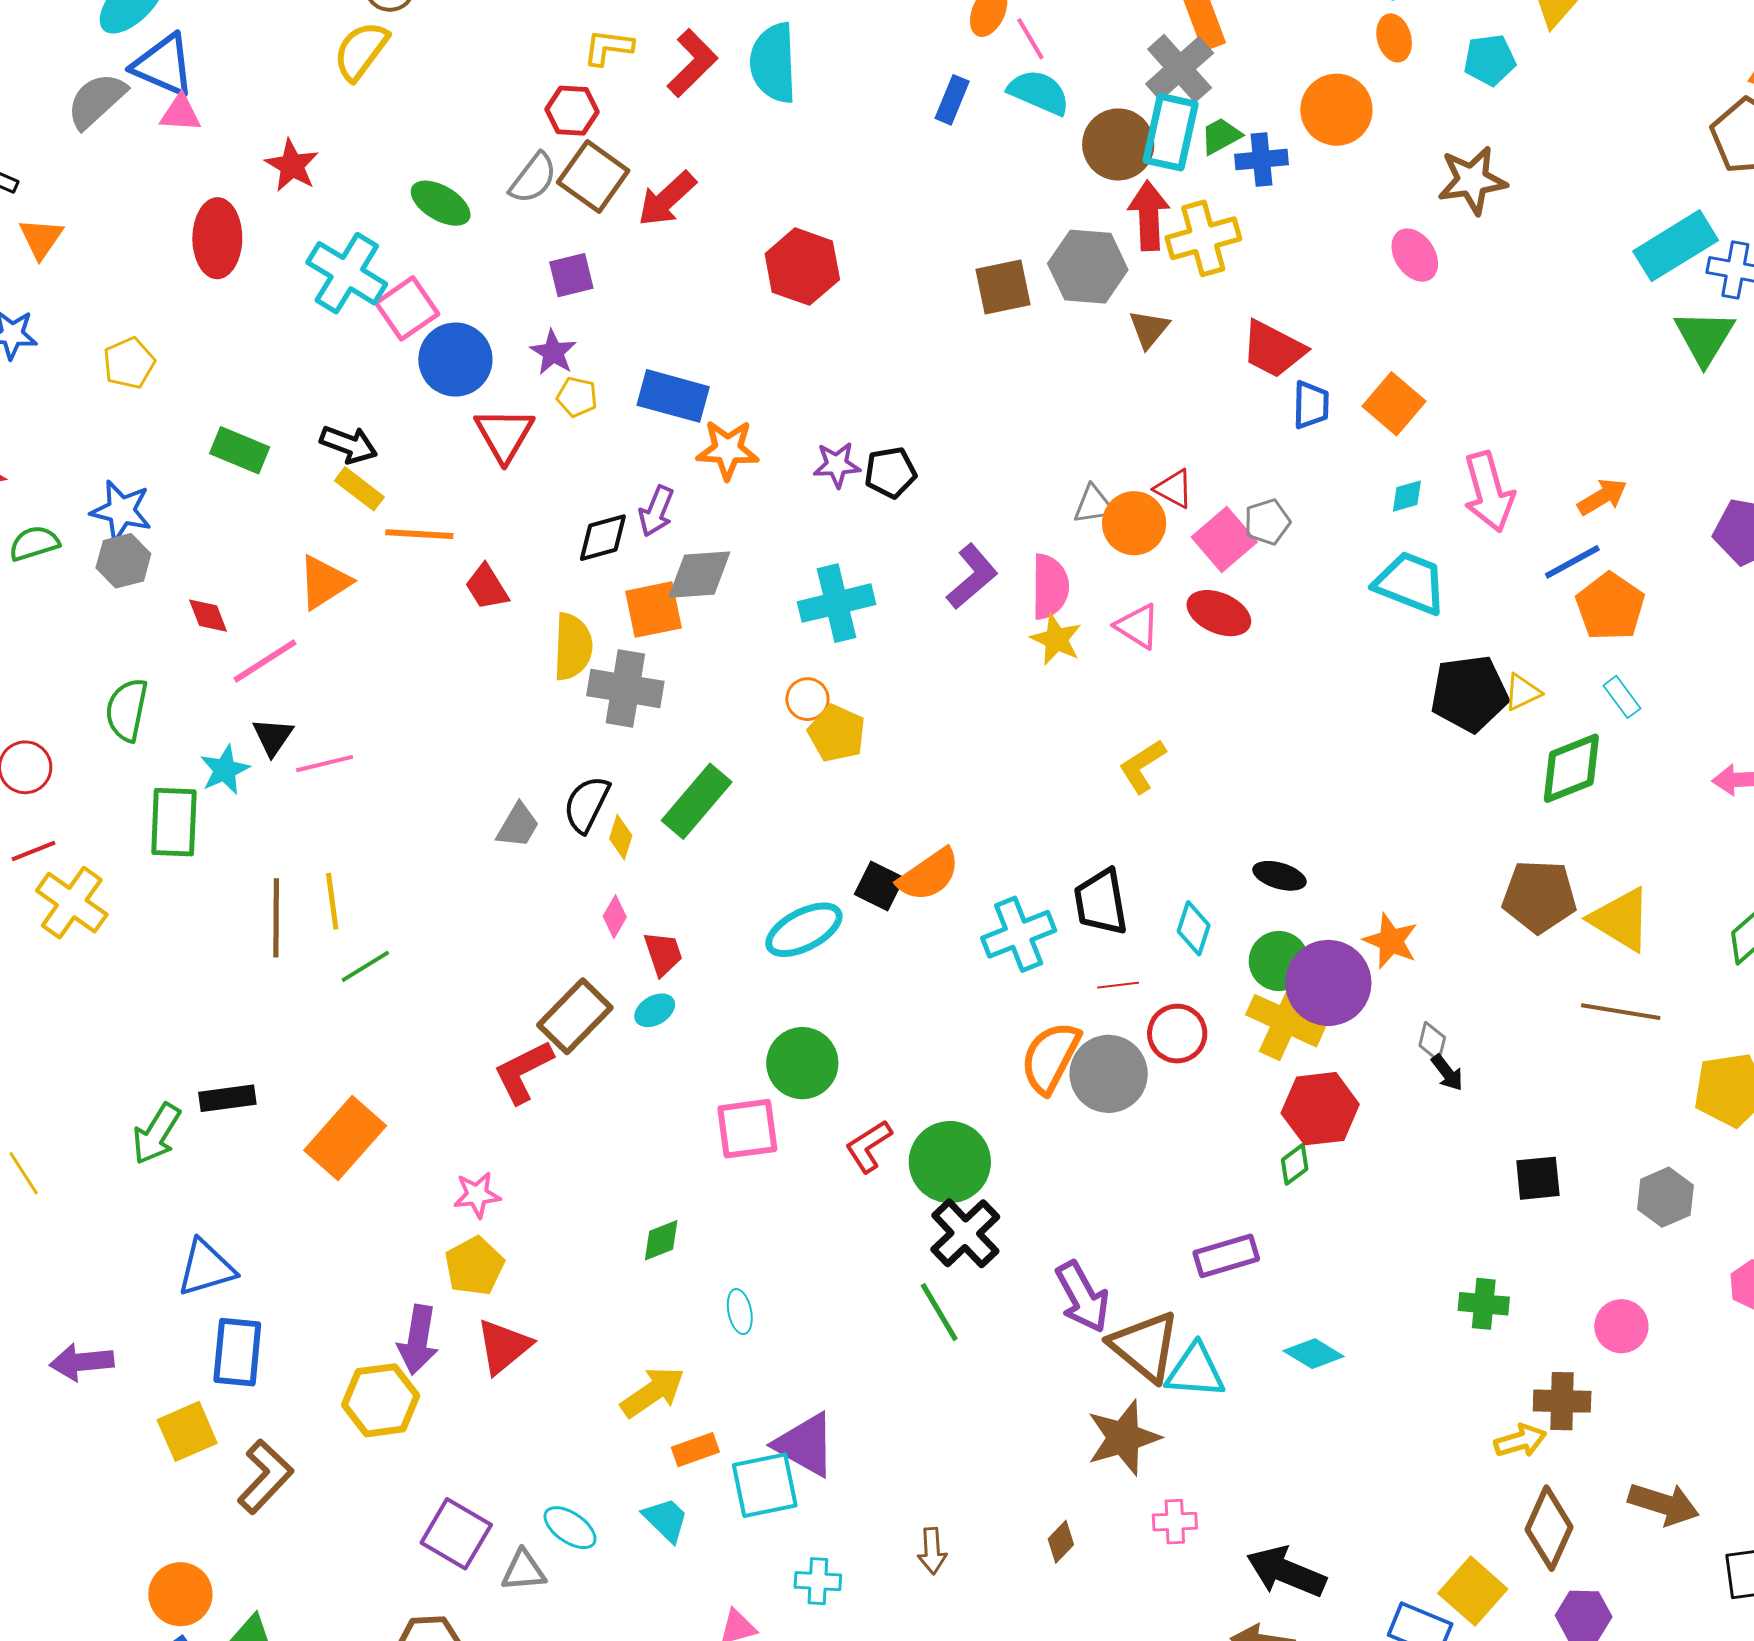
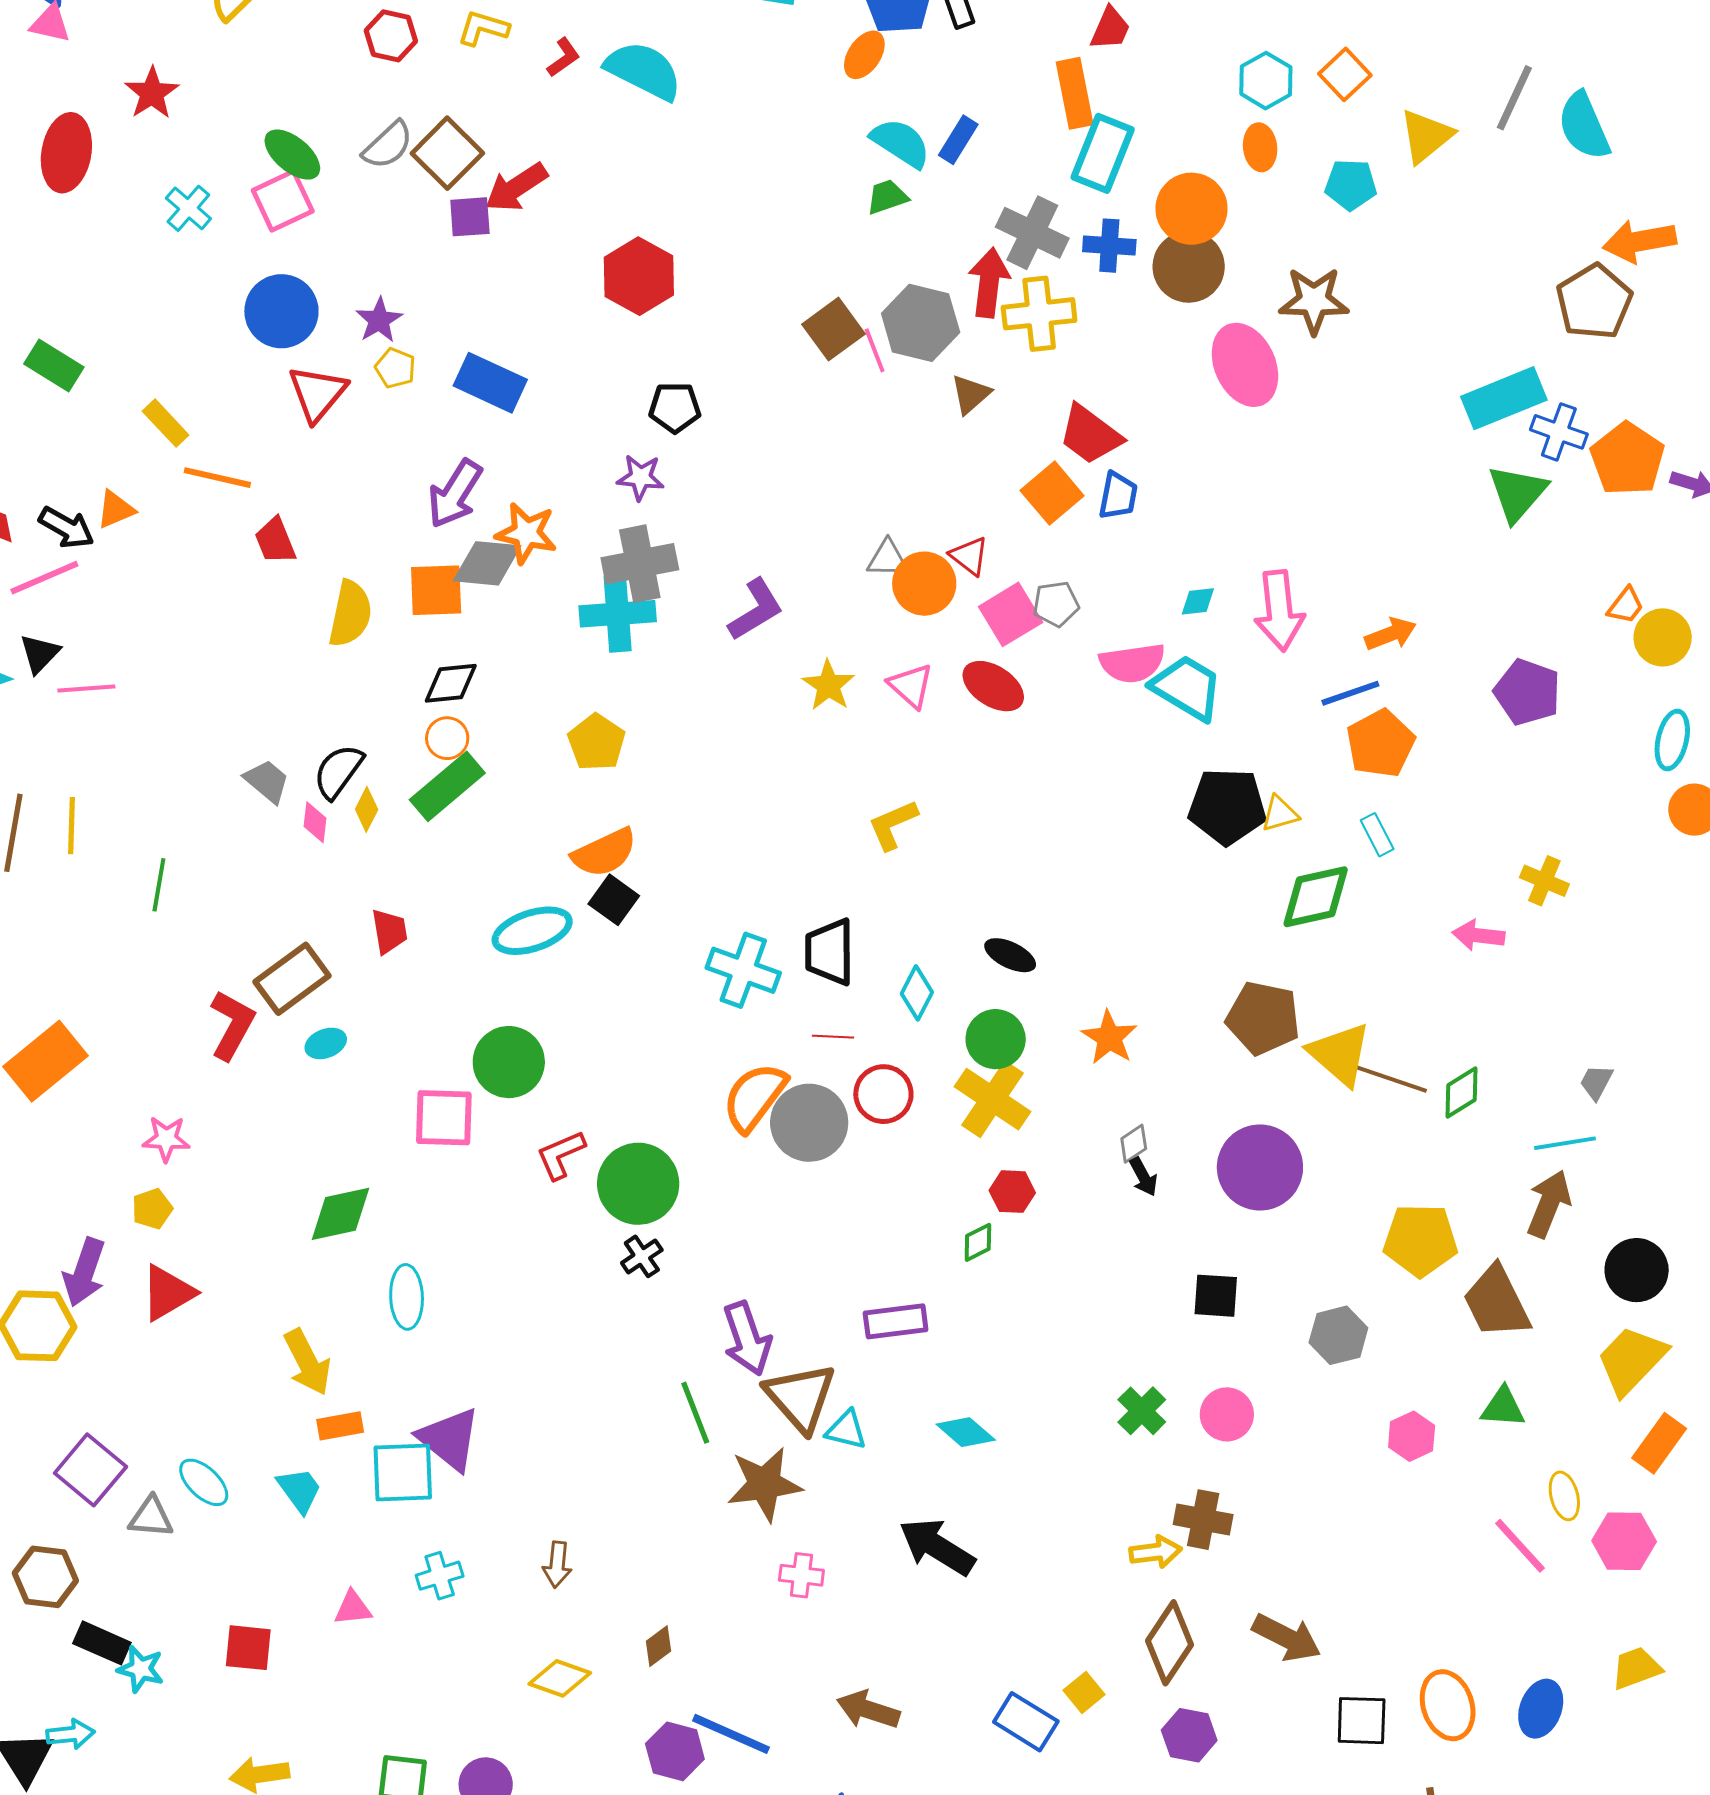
pink line: (1030, 39) -> (875, 350), moved
red L-shape: (692, 63) -> (564, 57), size x0.6
cyan semicircle: (773, 63) -> (644, 71), turned 110
gray cross: (1180, 68) -> (1032, 233), moved, turned -32
blue rectangle: (952, 100) -> (958, 140), moved
red hexagon: (572, 111) -> (391, 36), moved
cyan rectangle: (1171, 132) -> (1103, 153), moved
green trapezoid: (1221, 136) -> (887, 197), moved
brown circle: (1118, 144) -> (1189, 267), moved
pink ellipse: (1415, 255) -> (1245, 365), size x1.5
cyan cross: (347, 273) -> (188, 208), size x0.6
purple square: (571, 275) -> (470, 217), moved
brown square: (1003, 287) -> (833, 329), turned -34
pink square: (407, 308) -> (283, 201), moved
orange square: (1394, 404) -> (1052, 493), moved
black arrow: (349, 444) -> (67, 528), moved
orange star: (728, 450) -> (526, 533), moved
black pentagon: (890, 472) -> (675, 407), moved
purple arrow: (656, 511) -> (455, 494), size x1.4
black diamond: (603, 538) -> (451, 683), moved
orange triangle: (324, 582) -> (116, 509), size x0.7
pink semicircle: (1050, 587) -> (1132, 663), moved, turned 72
gray cross: (625, 688) -> (640, 564), moved, turned -30
orange circle: (807, 699) -> (447, 738), moved
gray trapezoid: (518, 826) -> (267, 781), turned -90
orange semicircle: (929, 875) -> (604, 853), moved
pink diamond: (615, 917) -> (315, 822), moved, turned -33
cyan cross: (1019, 934) -> (743, 970), turned 32
green line: (365, 966) -> (159, 885), moved, turned -58
purple circle: (1328, 983) -> (1260, 1167), moved
cyan ellipse: (655, 1010) -> (326, 1043), moved
brown line: (1621, 1012) -> (1389, 1078), moved
gray diamond: (1432, 1042) -> (1134, 1144), turned 33
red L-shape: (523, 1072) -> (232, 1025), turned 136
red hexagon: (1320, 1109) -> (1012, 1192), size x0.6
black cross: (965, 1233) -> (642, 1256), size x0.6
green diamond: (661, 1240) -> (341, 1214), size x1.5
yellow pentagon: (474, 1266) -> (152, 1209), size x0.7
green cross: (1484, 1304) -> (1142, 1411), turned 30
cyan ellipse: (740, 1312) -> (407, 1297), size x1.4
green line: (939, 1312) -> (695, 1413), moved
pink circle: (1621, 1326) -> (1227, 1414), moved
cyan triangle: (1195, 1371) -> (846, 1430), size x0.7
yellow arrow: (653, 1392) -> (307, 1362), turned 88
brown diamond: (1061, 1542) -> (659, 1646), moved
black arrow: (1286, 1572) -> (937, 1547), moved
cyan cross: (818, 1581) -> (440, 1576), turned -30
yellow square: (1473, 1591) -> (1084, 1692), size x0.6

